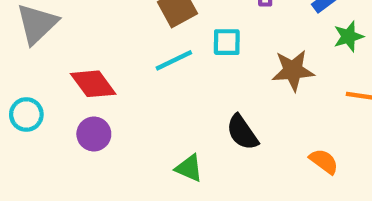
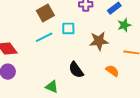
orange semicircle: (324, 161) -> (112, 71), moved

